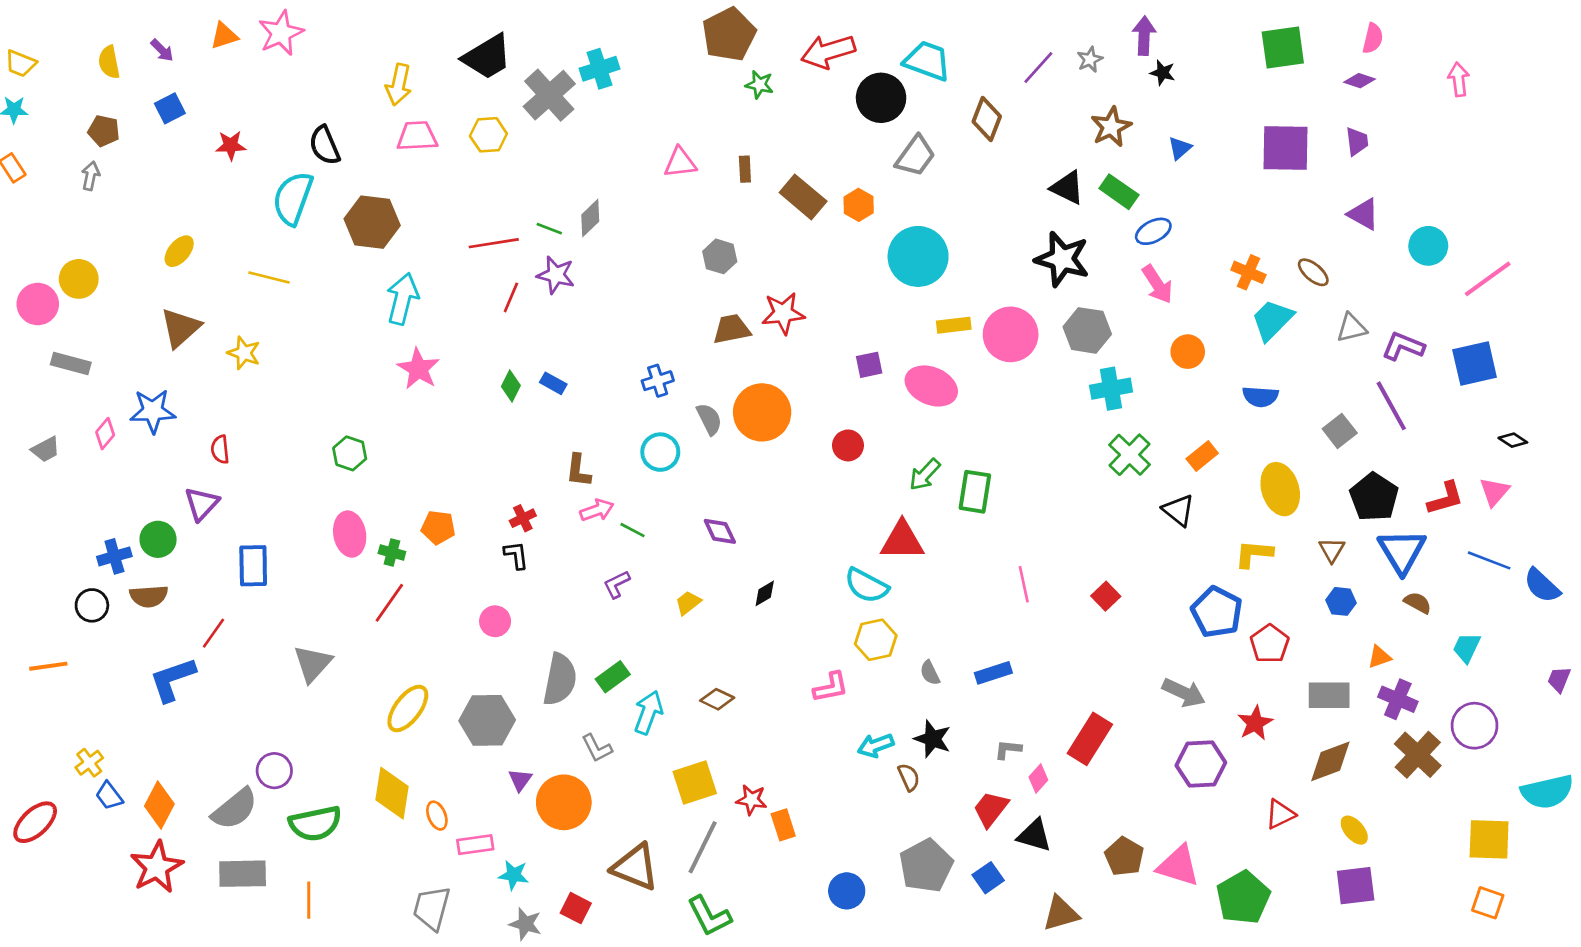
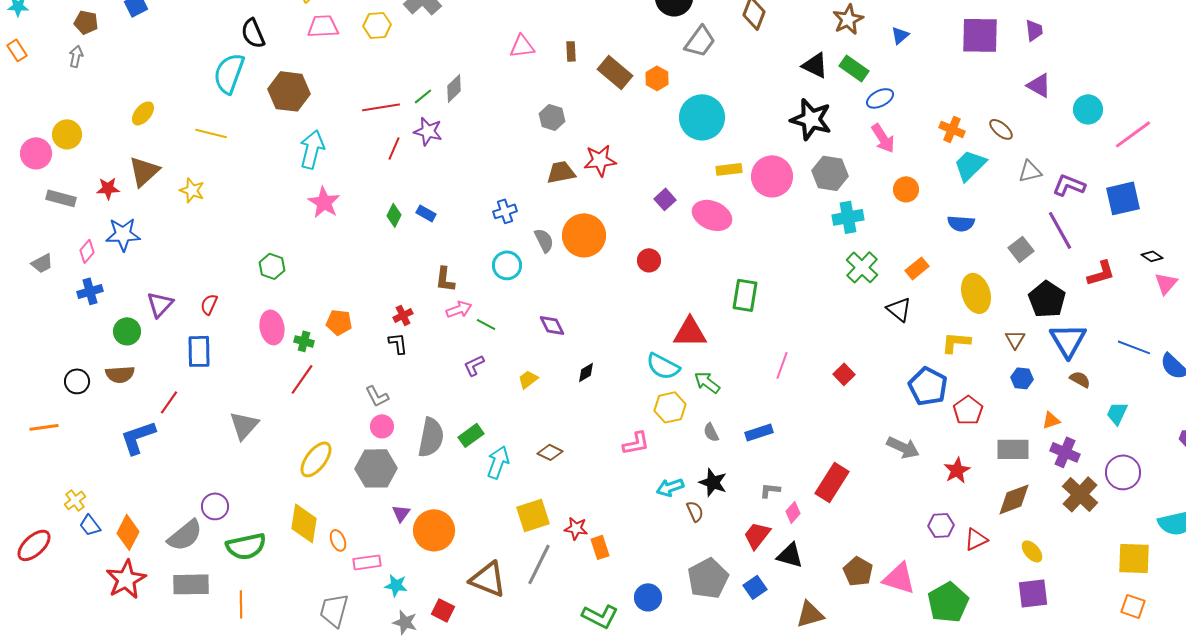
red star: (231, 145) -> (108, 188), moved
green line: (549, 229) -> (423, 96), turned -60
purple square: (869, 365) -> (665, 199), turned -30
red semicircle: (220, 449) -> (209, 304), moved, turned 30
green arrow: (925, 475) -> (707, 382), moved, turned 84
pink triangle: (1494, 492) -> (1166, 283), moved
red L-shape: (1445, 498) -> (1101, 273), moved
blue cross: (114, 556) -> (90, 291), moved
pink line: (1024, 584) -> (782, 365), turned 32
pink circle: (495, 621) -> (382, 426), moved
gray L-shape: (597, 748) -> (377, 396), moved
purple hexagon: (1201, 764) -> (941, 525), moved, size x0.7
green L-shape: (709, 916) -> (600, 616), moved, turned -36

